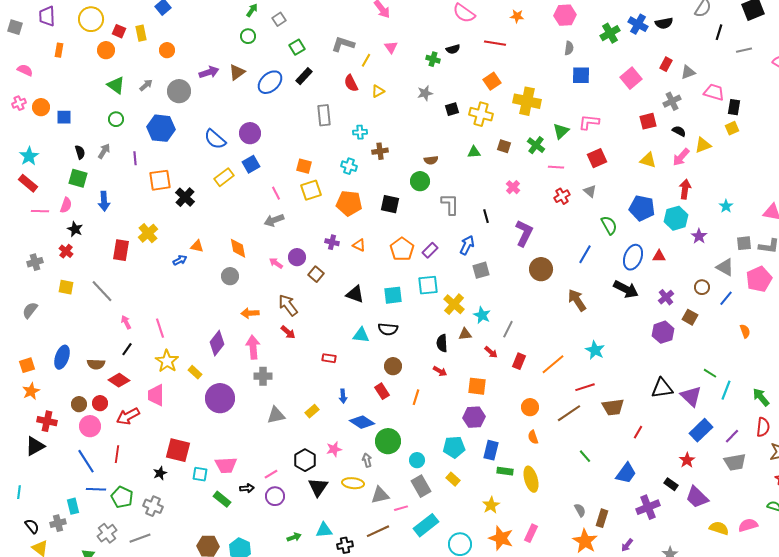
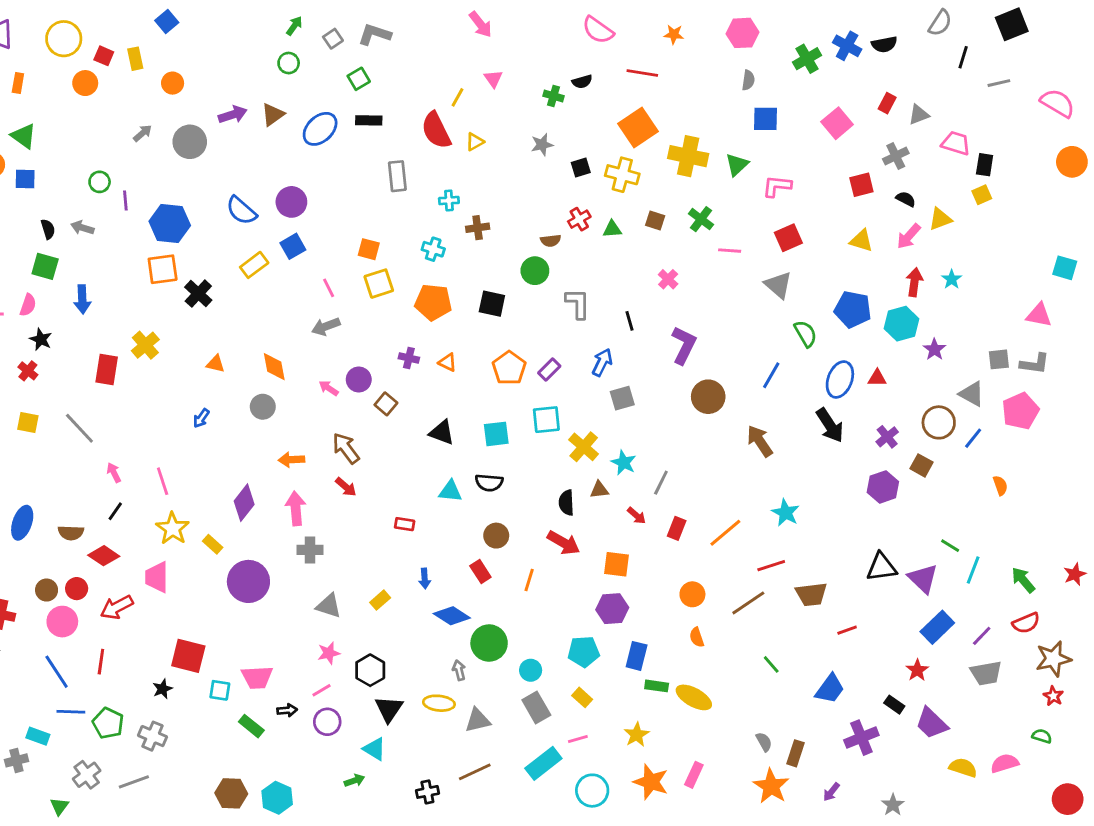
gray L-shape: (343, 44) -> (374, 34), moved
black rectangle: (304, 76) -> (369, 120), turned 48
orange square: (492, 81) -> (638, 127), size x1.5
red semicircle: (351, 83) -> (436, 130), size x1.5
green triangle: (116, 85) -> (24, 136), moved
blue hexagon: (161, 128) -> (170, 223), moved
green triangle: (561, 131) -> (737, 165), moved
gray arrow: (104, 151) -> (82, 228), turned -105
purple line: (135, 158) -> (125, 200), moved
gray triangle: (590, 191) -> (778, 285), size x1.5
red cross: (562, 196) -> (579, 219), moved
cyan star: (726, 206) -> (952, 279), moved
blue arrow: (180, 260) -> (201, 418), moved, turned 152
brown circle: (702, 287) -> (939, 422), size x1.5
black arrow: (626, 289) -> (830, 425), turned 30
red arrow: (440, 371) -> (564, 543), size x1.6
gray triangle: (276, 415) -> (329, 606), turned 30
red semicircle: (763, 427) -> (1026, 623), turned 60
red line: (638, 432) -> (847, 630), turned 40
pink star: (334, 449) -> (329, 653), moved
yellow ellipse: (531, 479) -> (694, 697), turned -45
cyan rectangle: (73, 506) -> (38, 736), turned -56
pink line: (401, 508) -> (578, 739), moved
cyan triangle: (324, 530) -> (374, 749), moved, turned 36

